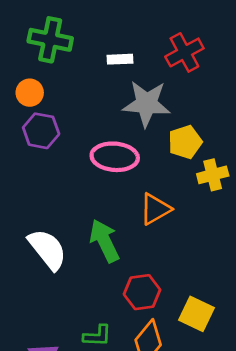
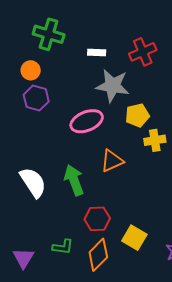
pink ellipse: (115, 157) -> (87, 121), turned -32

